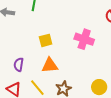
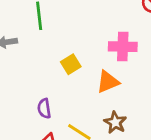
orange triangle: (50, 65) -> (108, 82), moved

